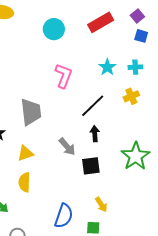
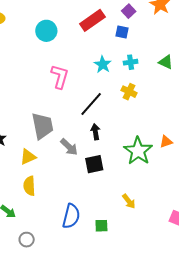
blue square: (141, 36) -> (122, 32), moved
yellow cross: (131, 96) -> (129, 92), turned -35
gray trapezoid: (31, 112) -> (42, 126), moved
yellow arrow: (101, 204) -> (129, 201), moved

